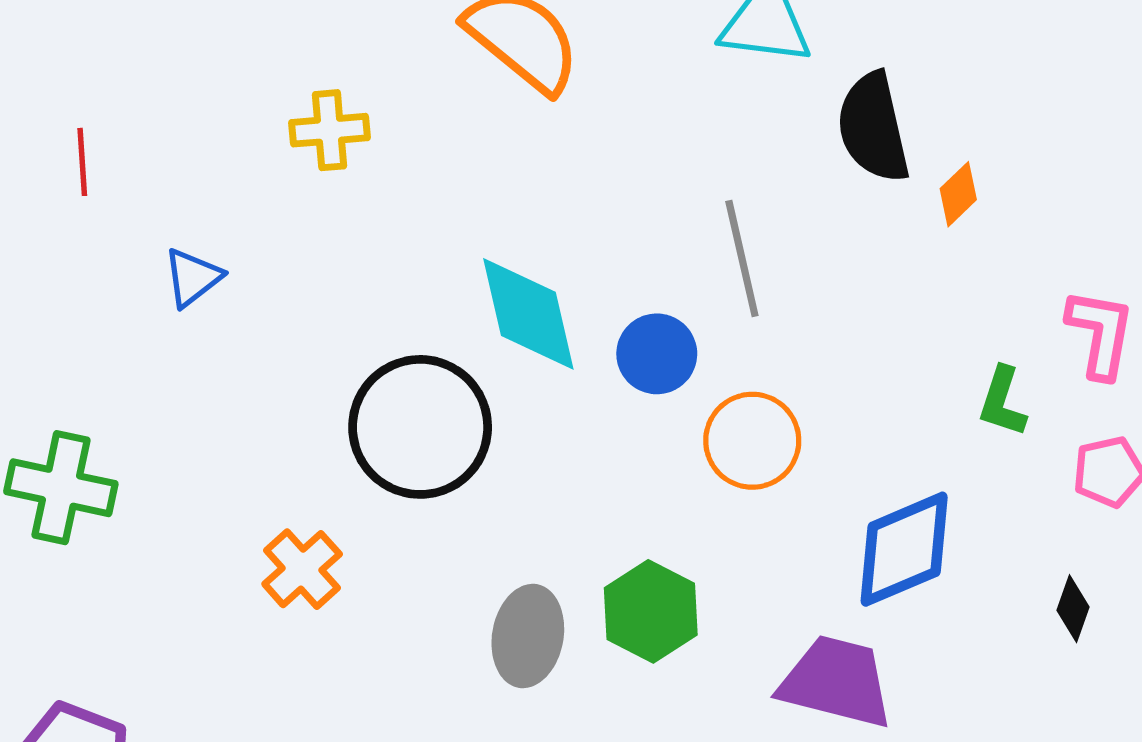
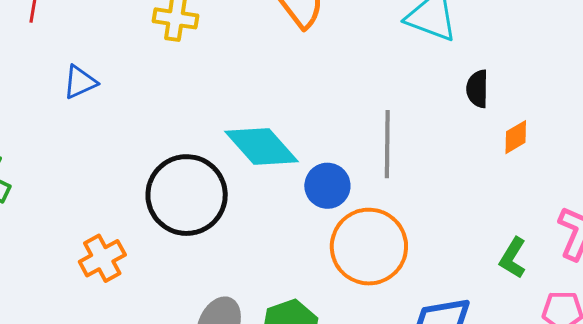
black semicircle: (873, 128) -> (477, 89), size x0.6
cyan diamond: (528, 314) -> (262, 147), turned -42
orange circle: (752, 441) -> (369, 247), size x1.4

